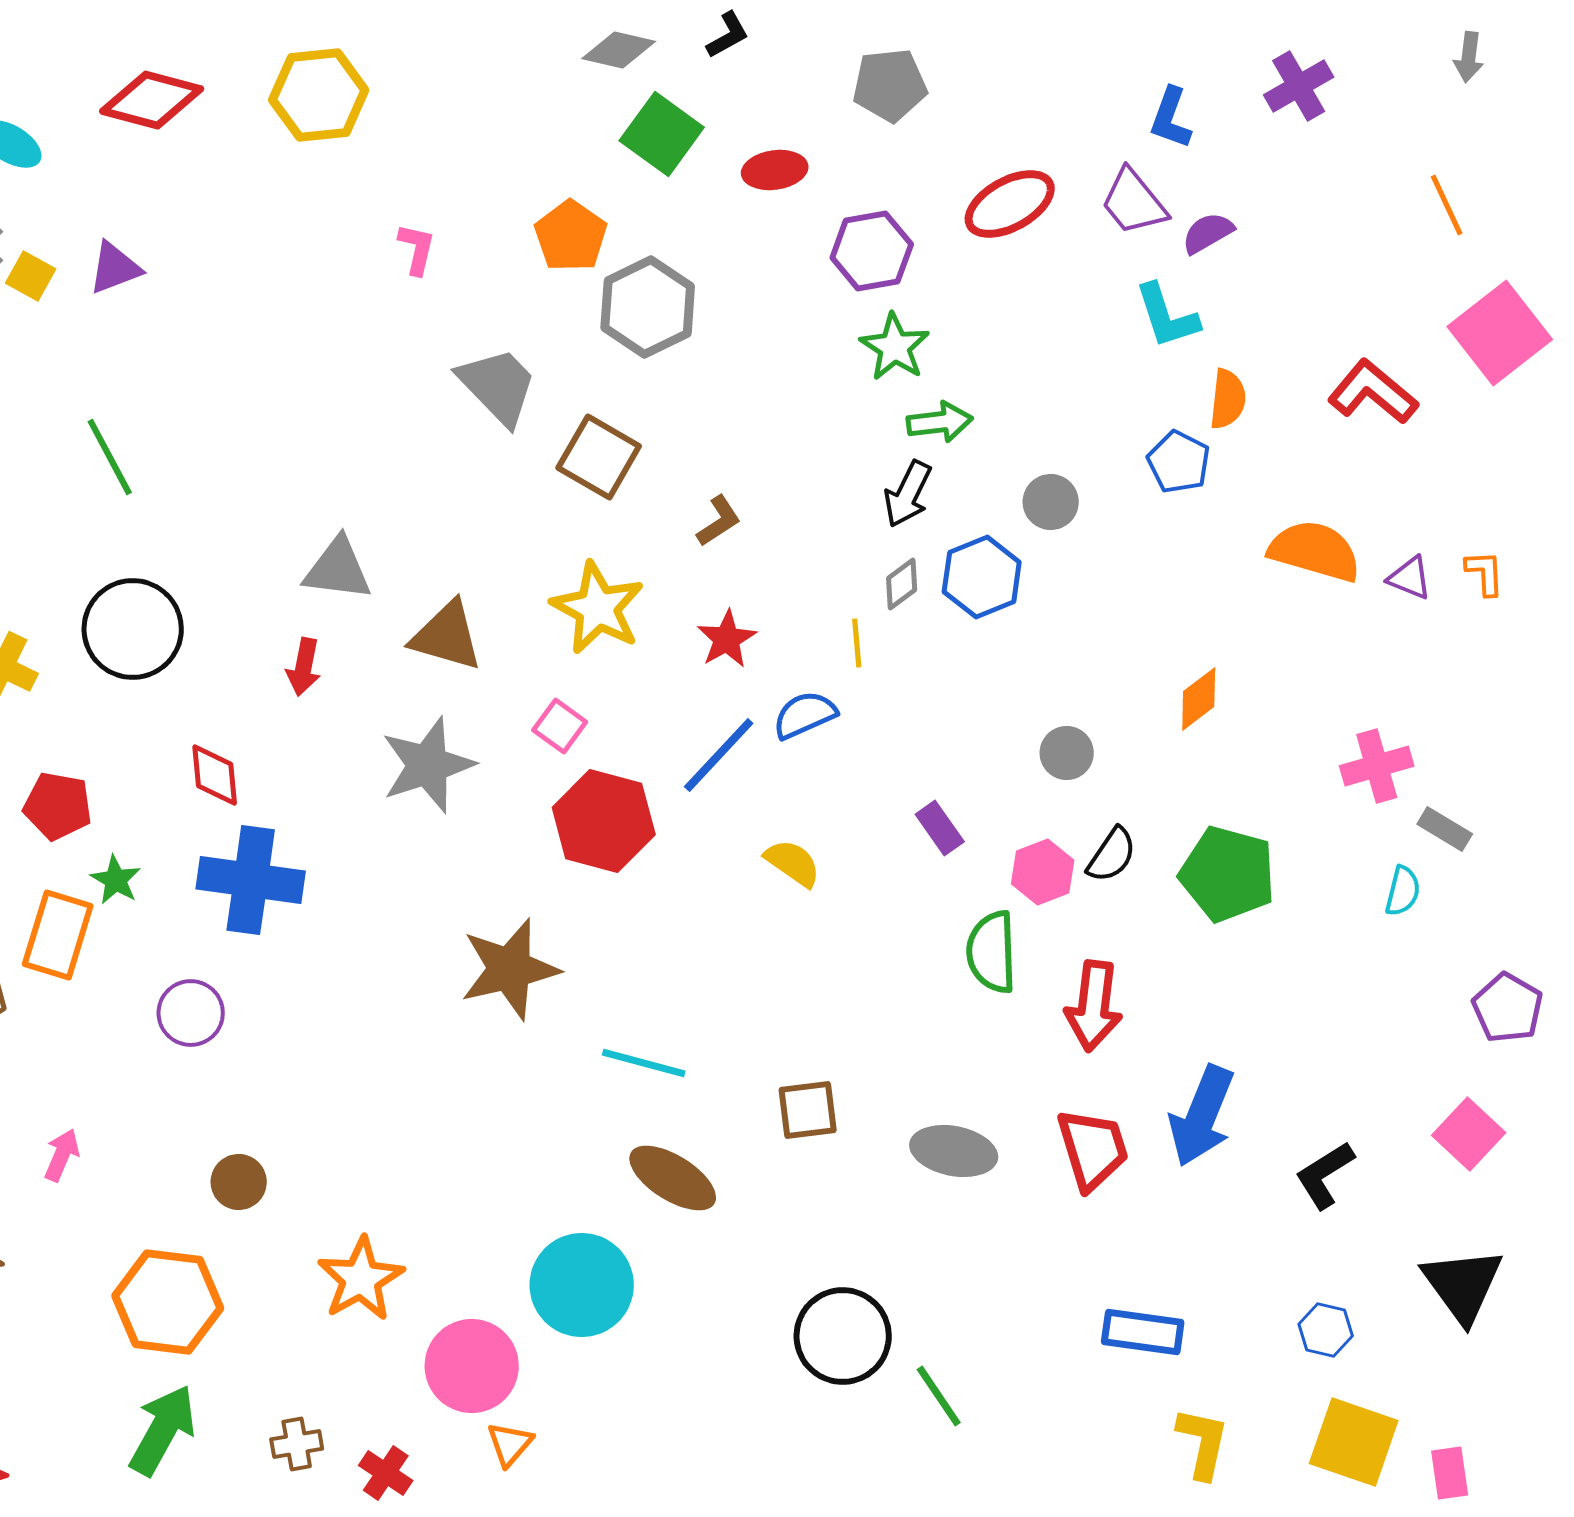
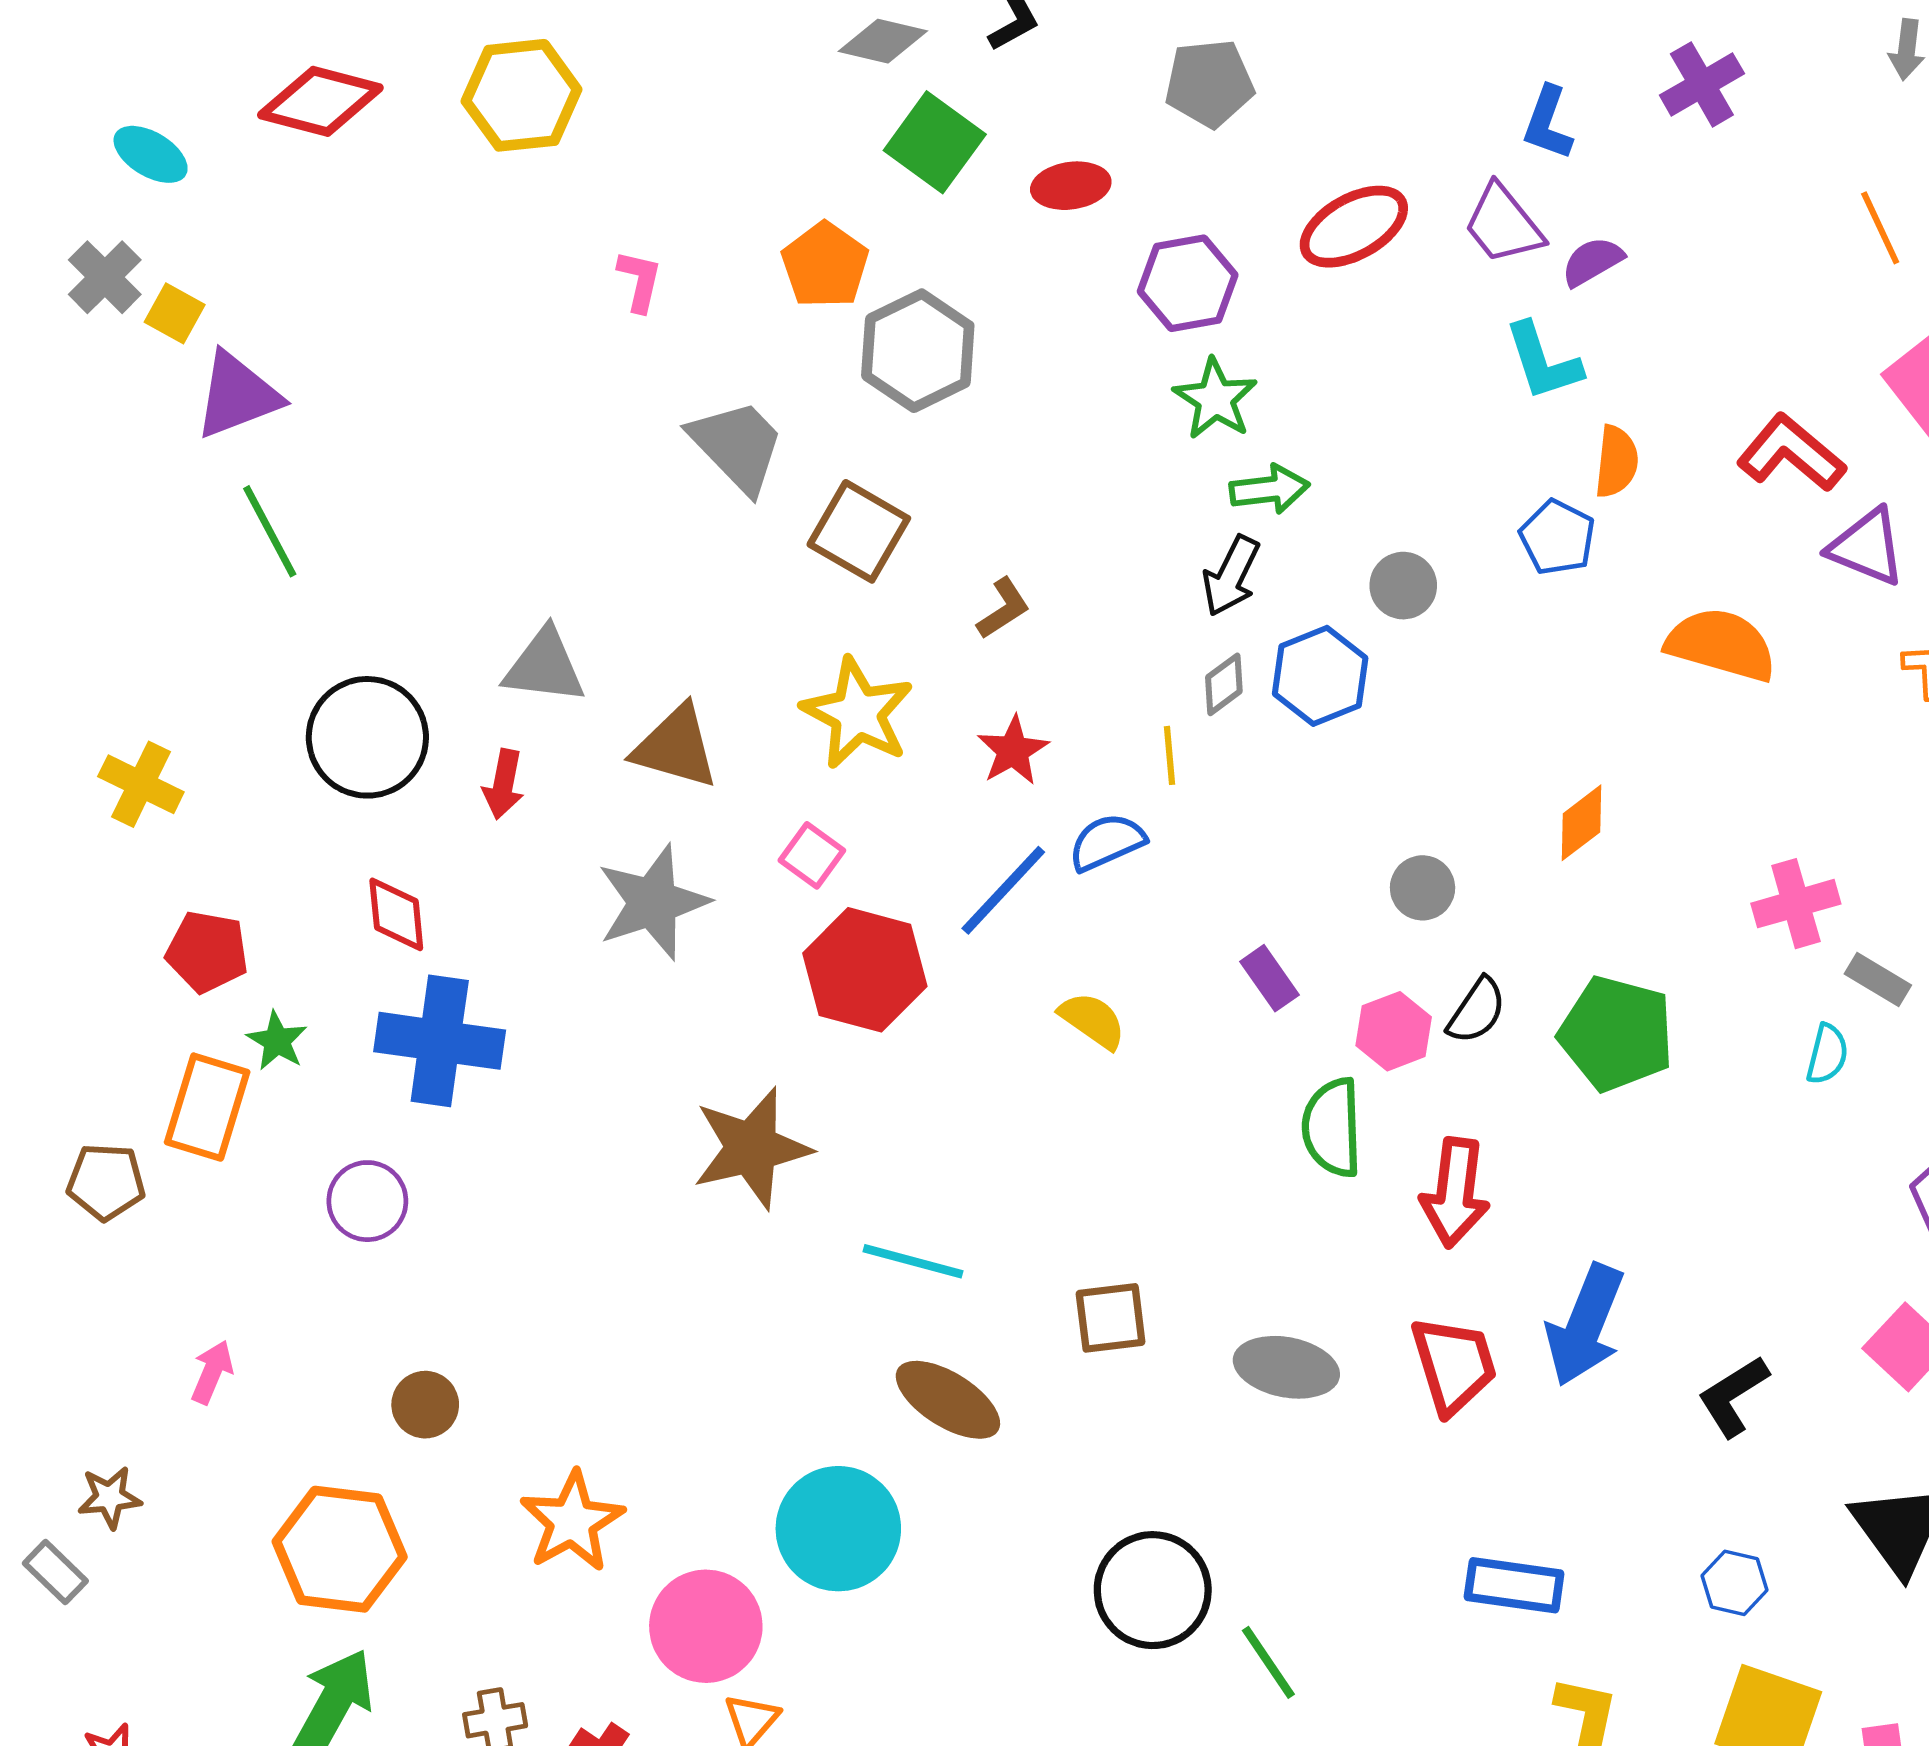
purple triangle: (115, 268) -> (237, 395), moved, size x1.4
purple triangle: (1410, 578) -> (1867, 547), moved, size x1.5
black circle: (133, 629) -> (367, 737), moved

